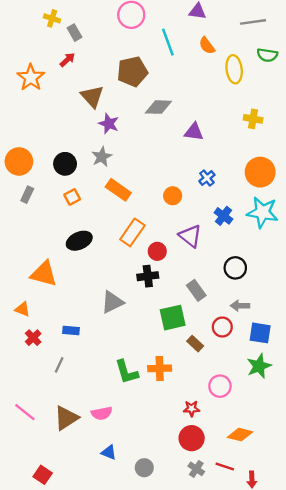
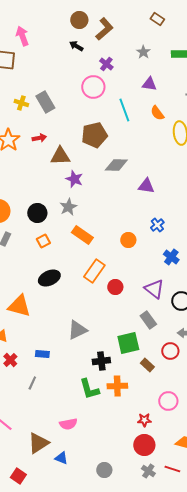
yellow cross: (52, 18) -> (21, 103), moved
gray rectangle: (74, 33) -> (45, 102), size x1.5
red arrow: (67, 60) -> (39, 138), moved, turned 32
brown triangle: (92, 96) -> (60, 156), turned -50
purple triangle: (190, 236) -> (154, 289), moved
black cross: (148, 276) -> (101, 361), moved
brown triangle: (66, 418) -> (38, 443), moved
blue triangle: (109, 452) -> (61, 458), moved

